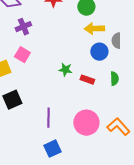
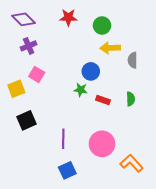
purple cross: (23, 27) -> (29, 46), moved
blue circle: (99, 52) -> (91, 71), moved
orange L-shape: (118, 127) -> (132, 163), moved

